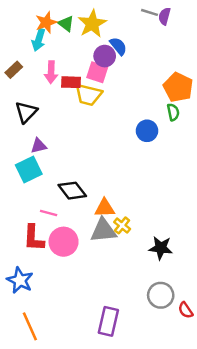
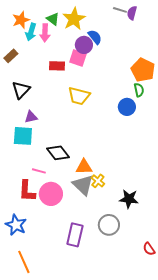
orange star: (46, 22) -> (21, 20), moved
pink arrow: (51, 72) -> (45, 33), moved
yellow trapezoid: (88, 95) -> (79, 96), moved
blue circle: (147, 131) -> (127, 107), moved
cyan square: (29, 169) -> (23, 136), turned 30
gray triangle: (103, 230) -> (83, 185), turned 50
gray circle: (161, 295) -> (109, 225), moved
purple rectangle: (108, 321) -> (75, 235), moved

